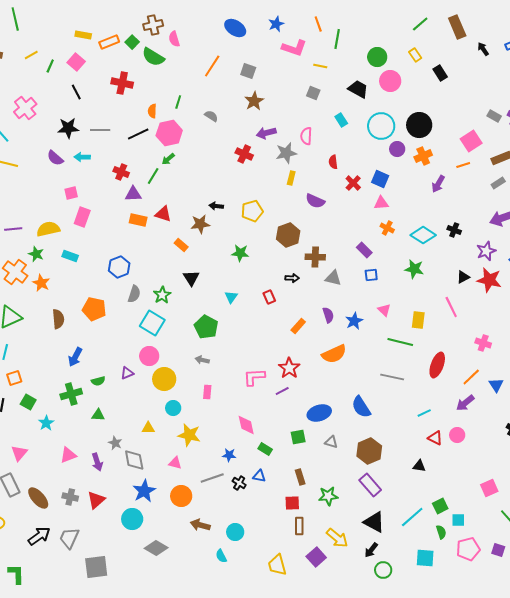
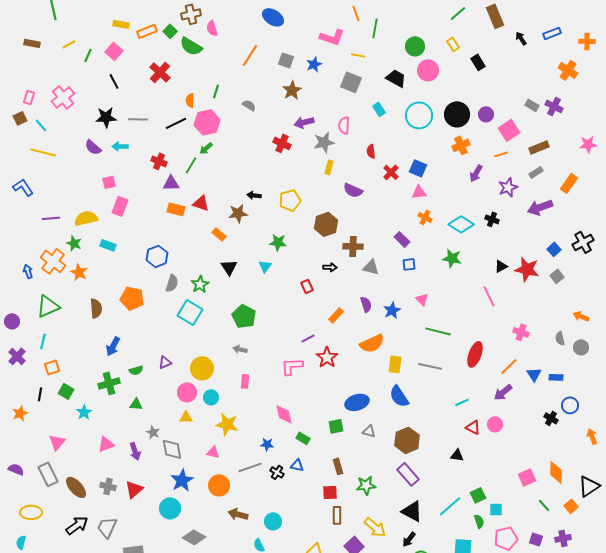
blue star: (276, 24) -> (314, 64), moved
red cross: (122, 83) -> (160, 72), turned 30
gray square: (313, 93) -> (351, 82), size x1.5
purple circle: (397, 149) -> (486, 114), moved
purple star: (486, 251) -> (508, 187), moved
cyan triangle: (231, 297) -> (265, 266), moved
yellow rectangle: (418, 320) -> (395, 364), moved
pink circle: (149, 356) -> (187, 392), moved
purple line: (282, 391) -> (308, 338), moved

